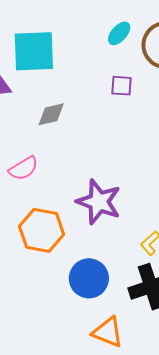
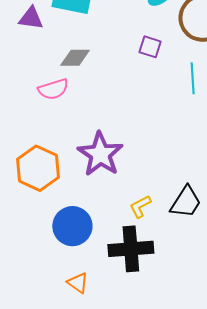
pink semicircle: (23, 168) -> (53, 89), moved
orange triangle: (108, 332) -> (78, 283), size x0.7

